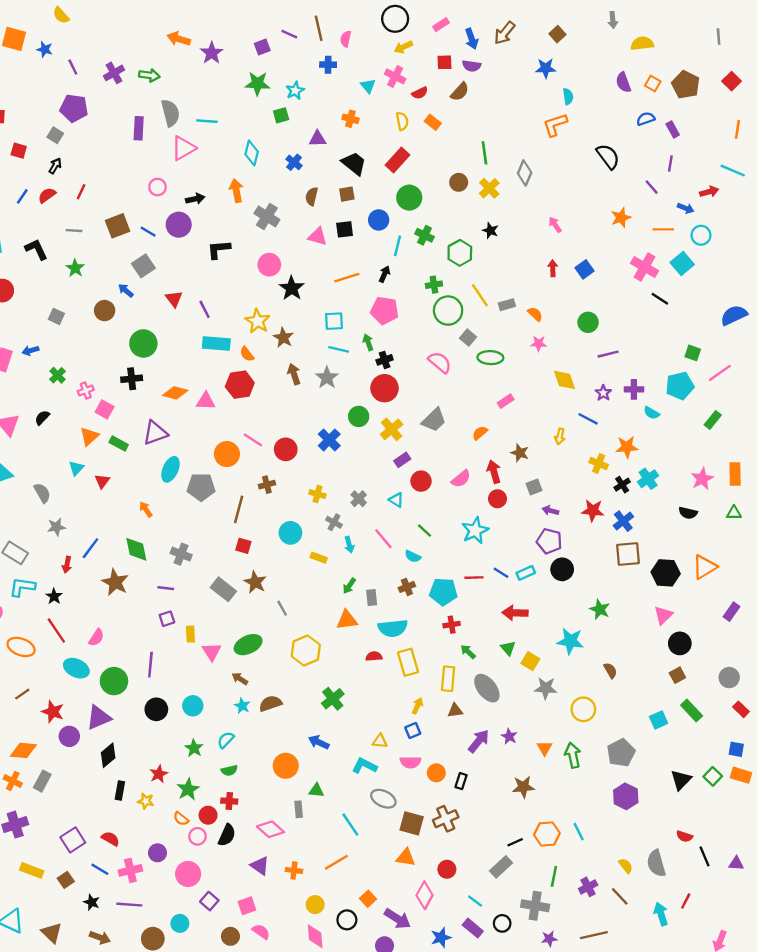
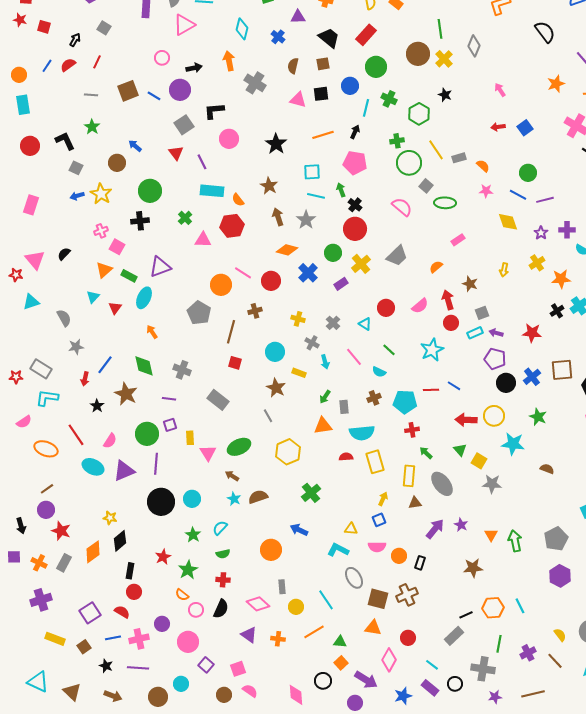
gray square: (55, 135) -> (104, 28), moved
brown circle: (459, 182) -> (418, 54), size x1.5
black L-shape: (36, 249) -> (65, 141), moved
pink circle: (269, 265) -> (229, 139), moved
gray square: (143, 266) -> (184, 125), moved
red arrow: (553, 268) -> (498, 127), turned -96
yellow star: (257, 321) -> (101, 194), moved
blue arrow: (30, 351) -> (77, 196), moved
black cross: (385, 360) -> (355, 205), turned -32
green cross: (58, 375) -> (185, 218), moved
orange diamond: (175, 393) -> (287, 250), moved
blue line: (588, 419) -> (518, 195), moved
purple rectangle: (402, 460) -> (341, 284), moved
yellow cross: (599, 463) -> (537, 263), moved, turned 35
cyan ellipse: (170, 469) -> (144, 298), moved
gray pentagon: (201, 487) -> (199, 313), turned 30
blue cross: (623, 521) -> (532, 377), moved
cyan rectangle: (526, 573) -> (475, 333), moved
brown star: (255, 582) -> (276, 388), moved
black star: (54, 596) -> (97, 406), moved
brown semicircle: (610, 670) -> (547, 469), turned -40
green circle: (114, 681) -> (147, 434), moved
black circle: (156, 709) -> (161, 502), size x1.4
yellow circle: (583, 709) -> (494, 416), moved
red star: (53, 712) -> (61, 531), moved
purple triangle: (99, 718) -> (124, 471), moved
purple circle: (69, 736) -> (46, 510), moved
orange diamond: (23, 750) -> (93, 552), moved, turned -40
green triangle: (316, 790) -> (340, 642), moved
gray ellipse: (383, 799) -> (354, 578), turned 35
yellow star: (146, 801) -> (110, 518), moved
red circle: (208, 815) -> (134, 592), moved
blue line: (100, 869) -> (113, 638), turned -42
yellow circle: (315, 905) -> (296, 607), moved

